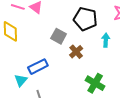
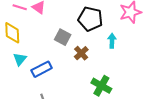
cyan triangle: (21, 80) -> (20, 59), moved

